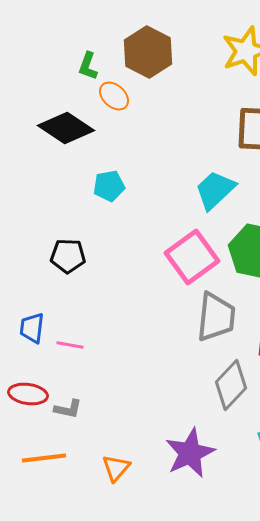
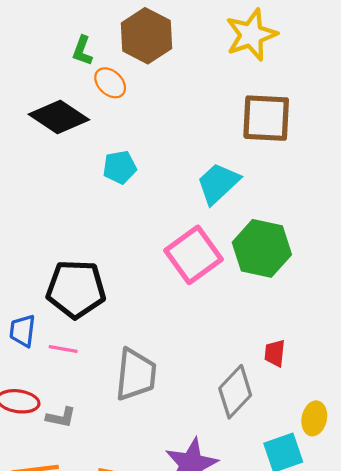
cyan pentagon: (109, 186) -> (120, 167), moved
black pentagon: (68, 256) -> (76, 289), moved, size x1.6
gray trapezoid: (216, 317) -> (136, 375), moved

